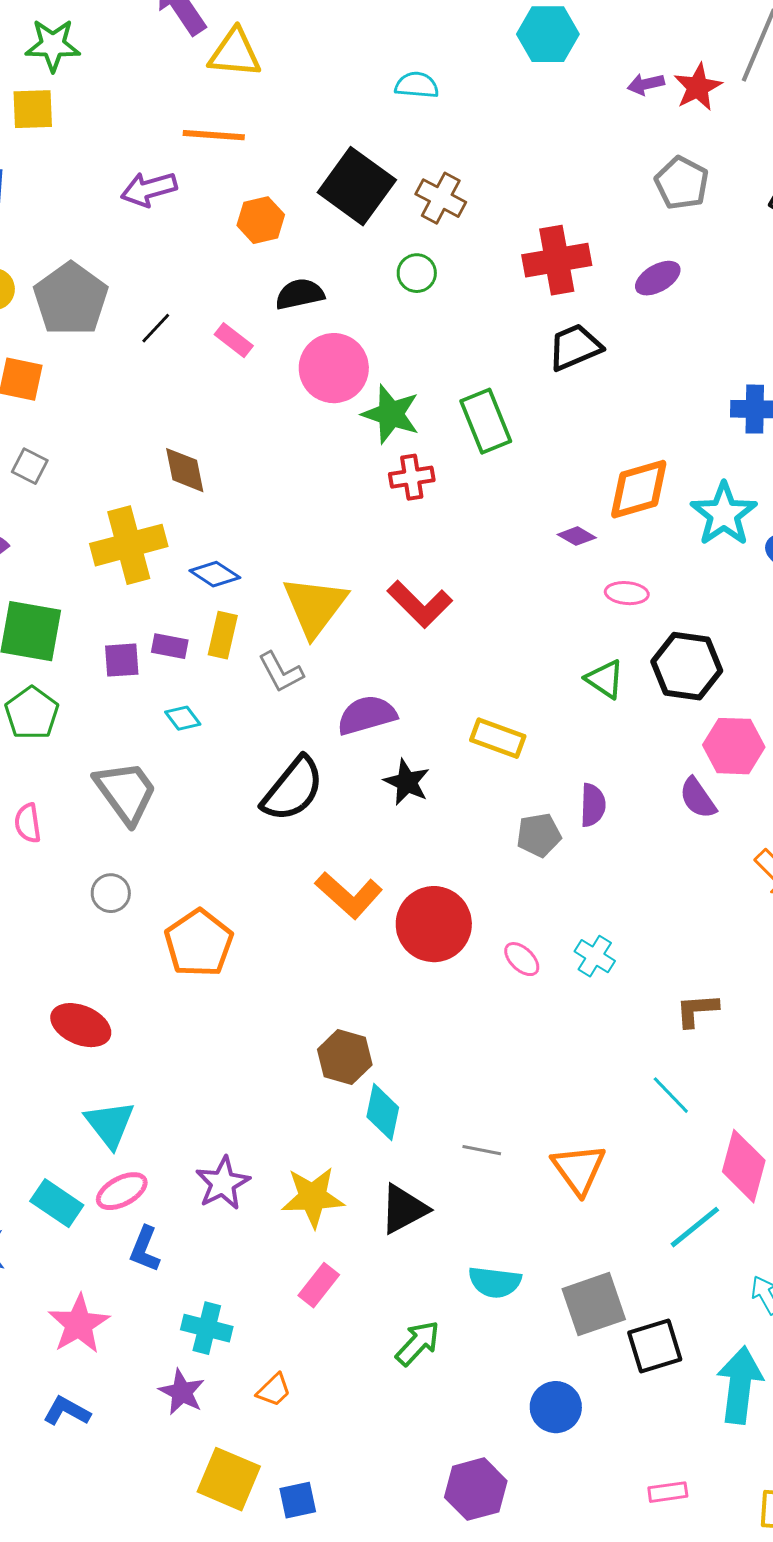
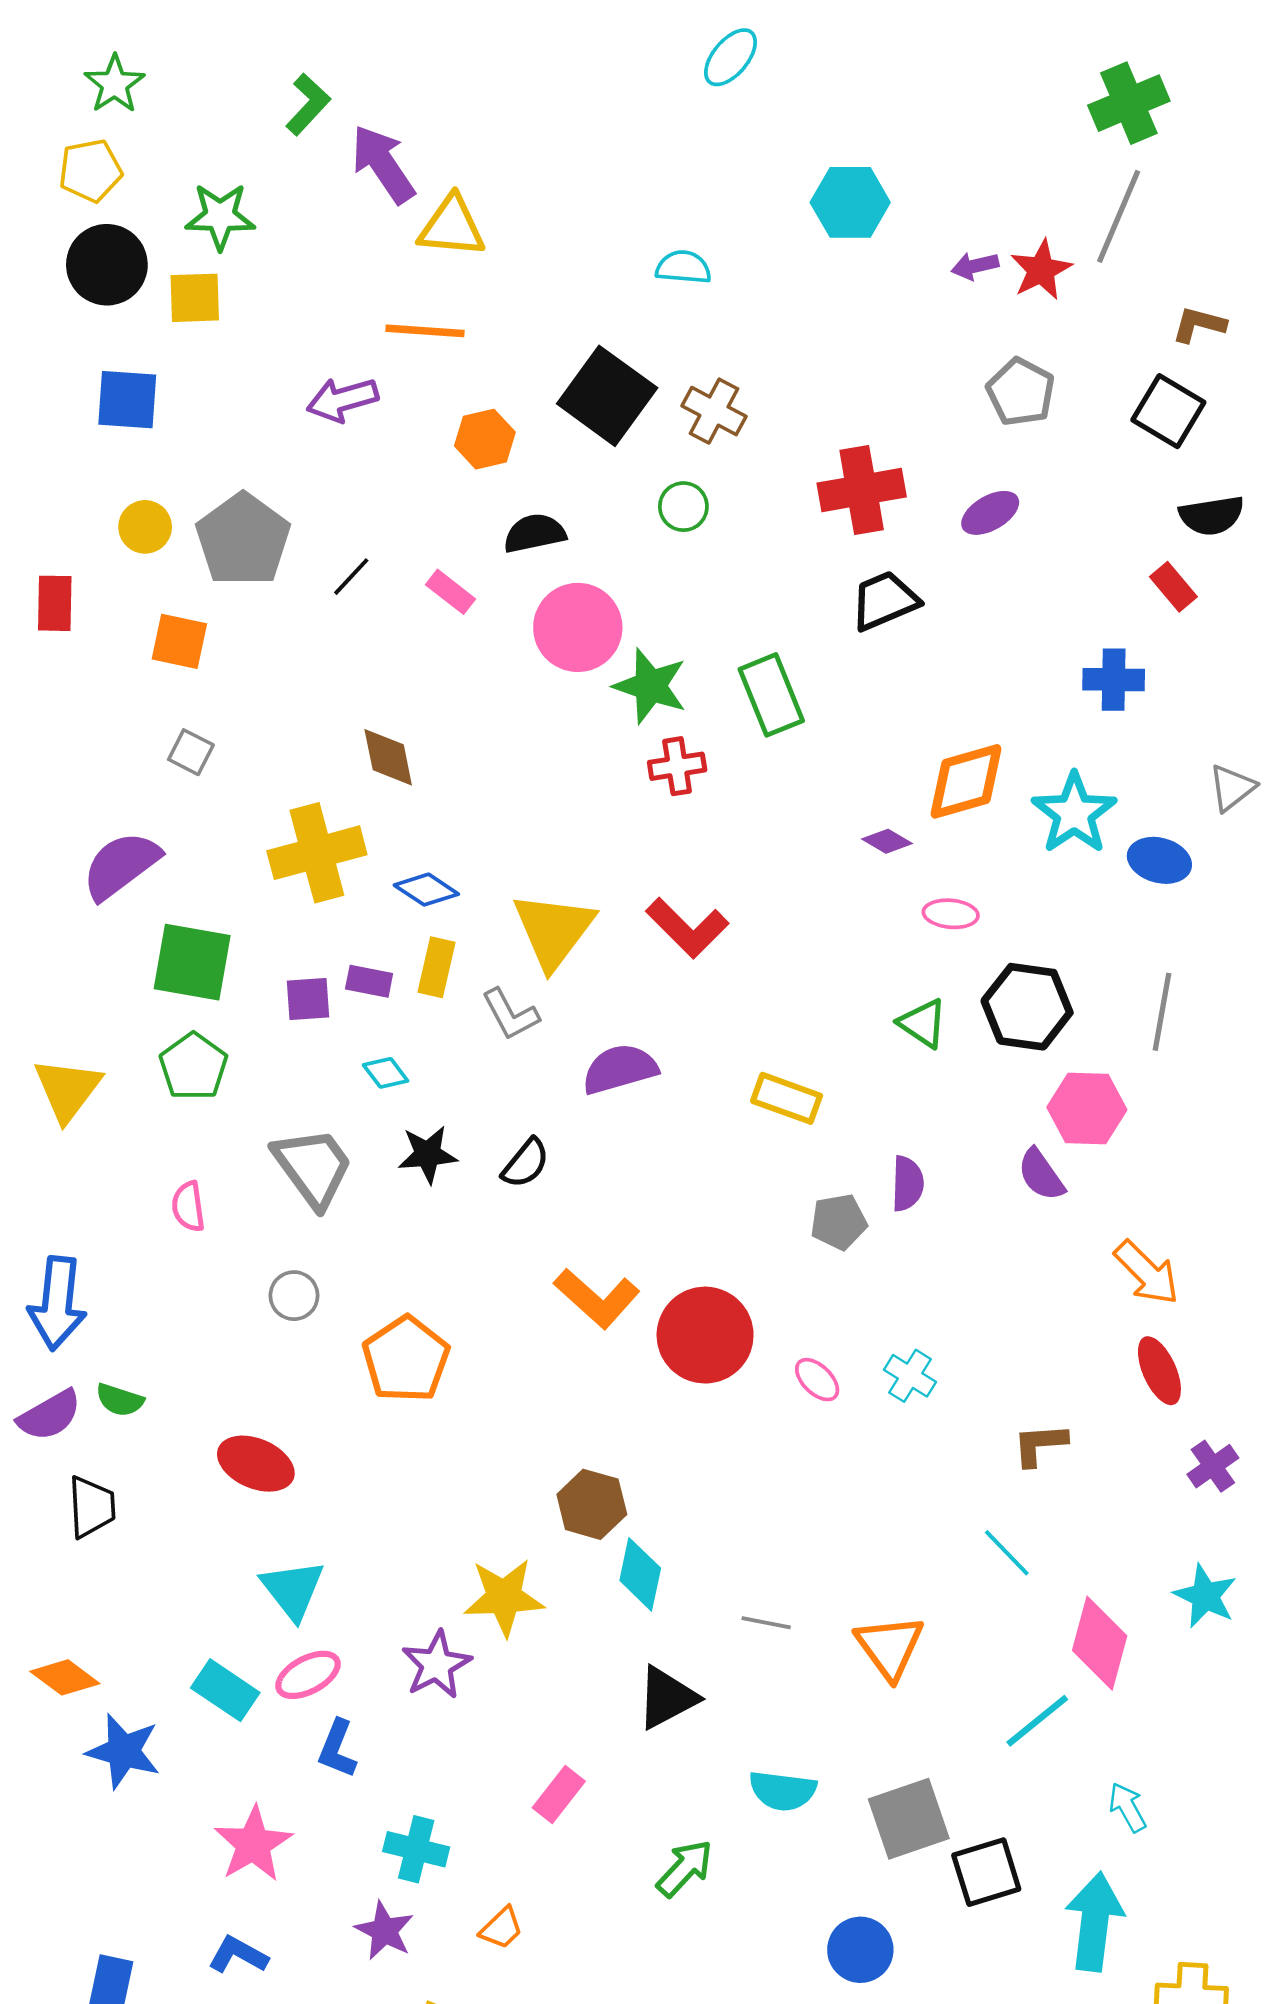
black star: (407, 782) -> (428, 1154), moved, turned -30
black semicircle: (293, 789) -> (526, 1163), size x0.6
yellow star: (313, 1197) -> (504, 1597), moved

